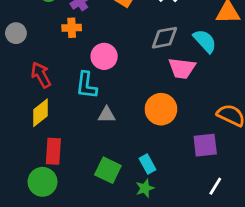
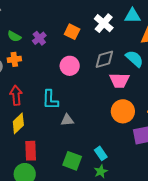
orange cross: (72, 28) -> (14, 59), moved
pink circle: (104, 56) -> (70, 66), moved
red arrow: (41, 75) -> (16, 95), turned 30
orange circle: (161, 109) -> (123, 111), moved

